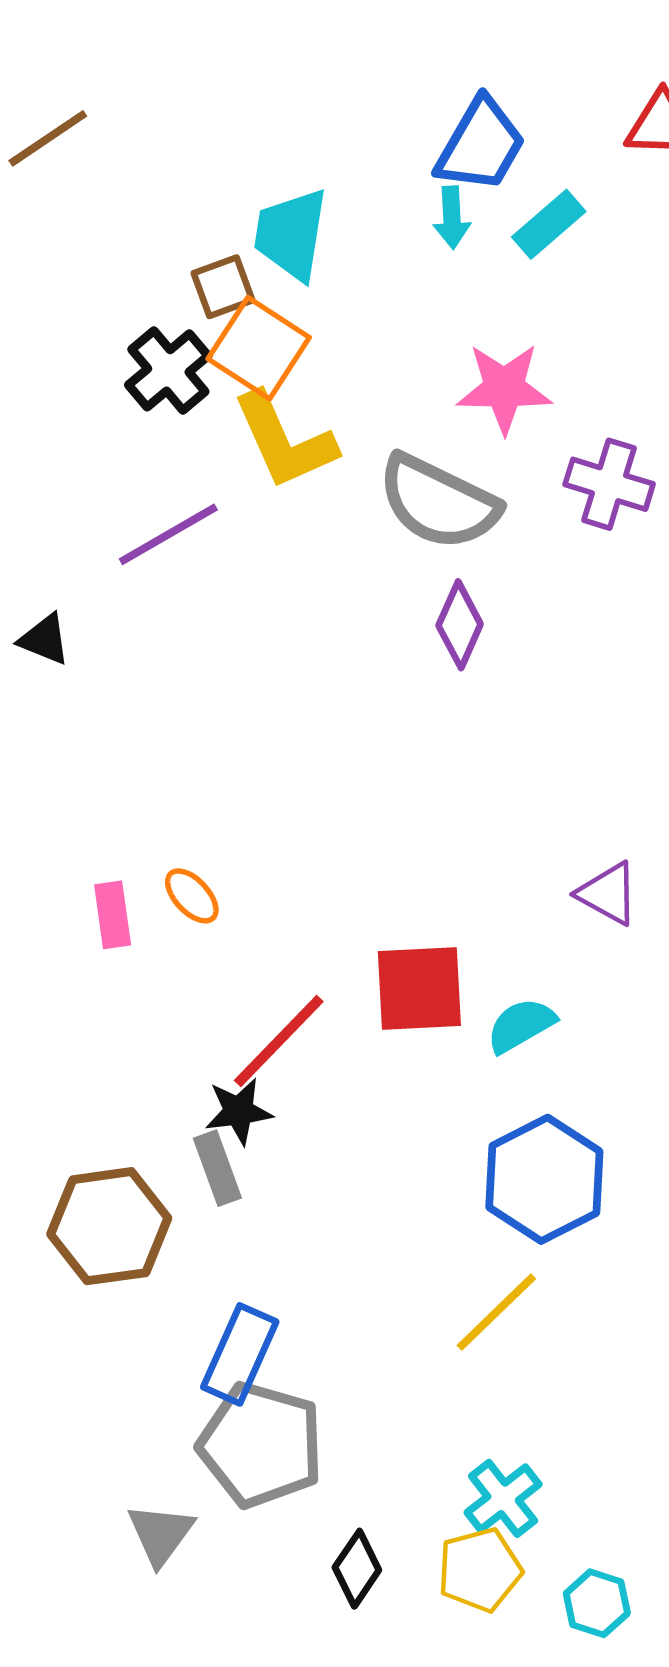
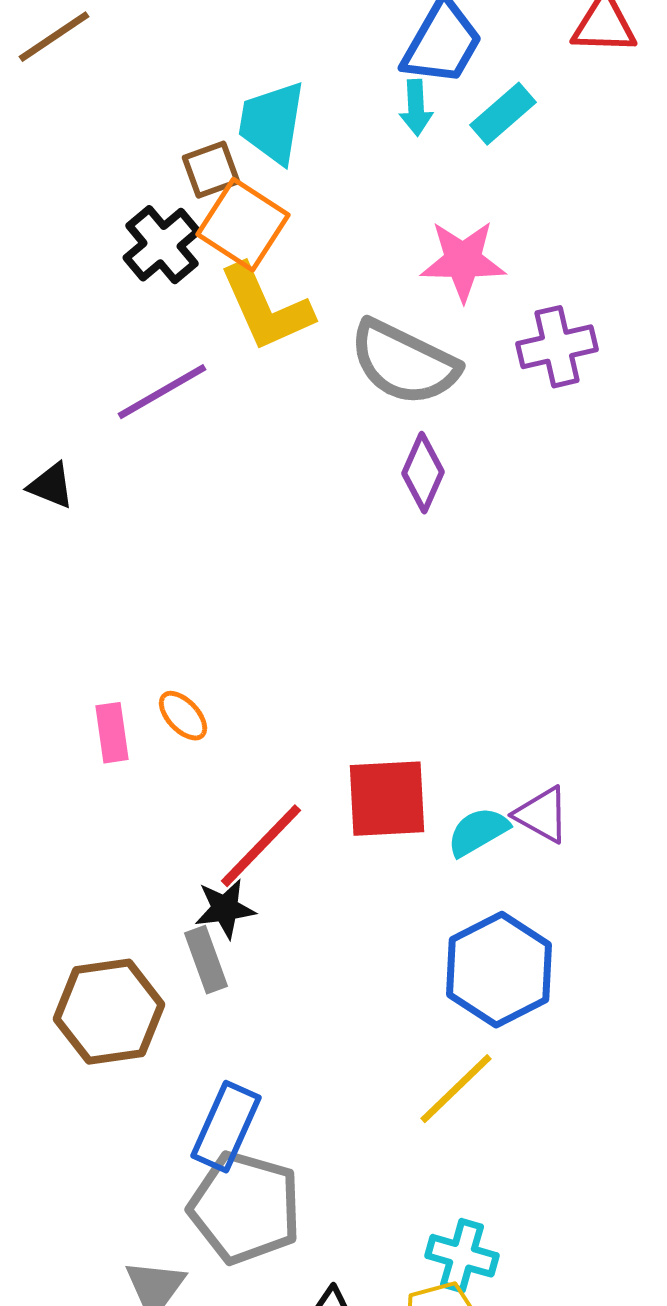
purple cross: (609, 484) -> (557, 347), turned -30
purple triangle: (608, 894) -> (542, 815), moved
cyan cross: (503, 1498) -> (462, 1256), turned -36

